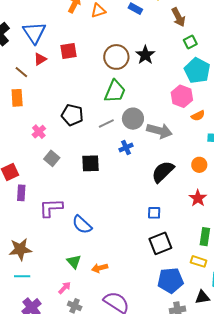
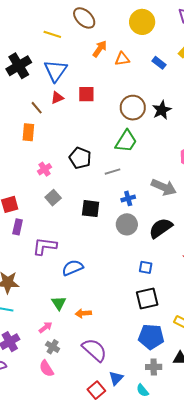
gray circle: (133, 119) -> (127, 224), moved
blue semicircle: (82, 225) -> (73, 268), turned 105

